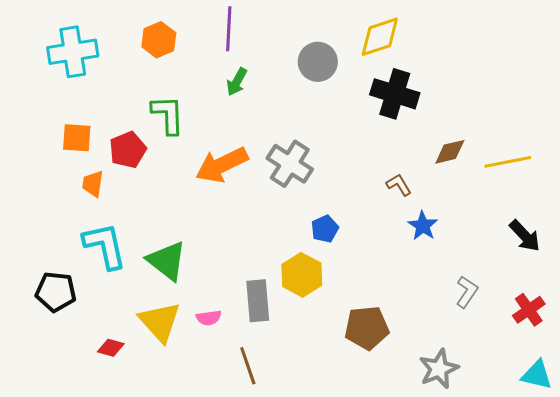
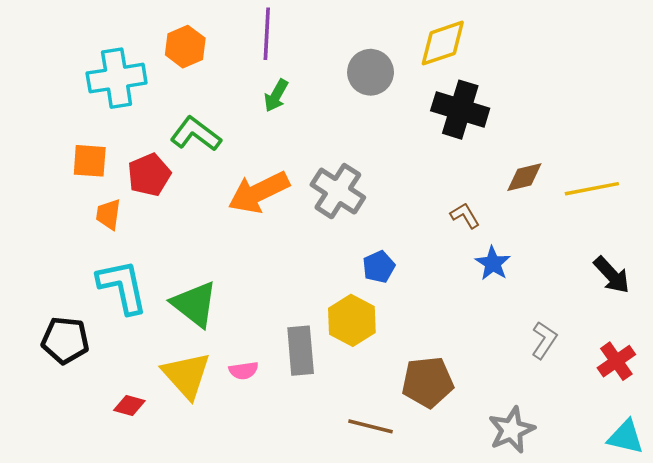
cyan cross: (73, 52) -> (117, 78), moved
green L-shape: (168, 115) -> (196, 134), turned -51
brown line: (248, 366) -> (371, 426), moved, turned -57

